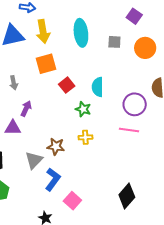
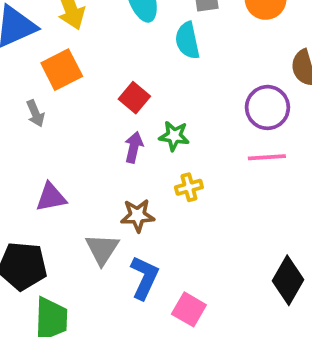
orange square: (46, 64) -> (62, 70), moved
cyan semicircle: (98, 87) -> (187, 40), moved
purple arrow: (26, 109) -> (134, 147), moved

